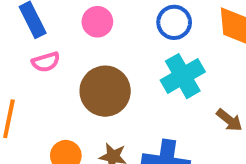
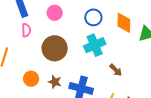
pink semicircle: (46, 62) -> (26, 30), turned -80

